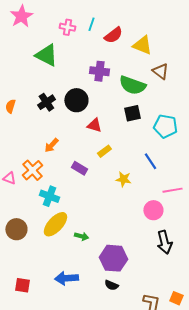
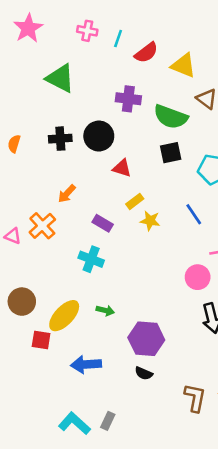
pink cross: (67, 27) -> (87, 31), moved
black cross: (46, 102) -> (60, 139), turned 30
yellow star: (123, 179) -> (150, 221), moved
cyan cross: (49, 196) -> (91, 259), moved
yellow ellipse: (55, 224) -> (64, 316), moved
red square: (22, 285) -> (41, 340), moved

